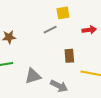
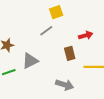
red arrow: (89, 30) -> (86, 35), moved
gray triangle: (33, 76) -> (30, 61), moved

